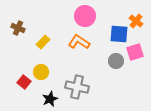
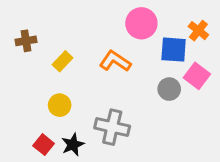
pink circle: (85, 16) -> (141, 23), moved
brown cross: (18, 28) -> (26, 41), turned -32
pink square: (135, 52) -> (197, 76), turned -36
red square: (24, 82) -> (44, 145), moved

